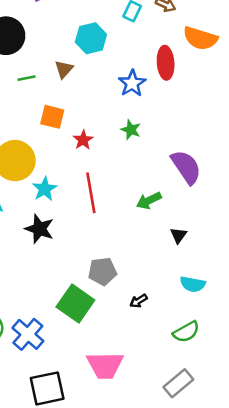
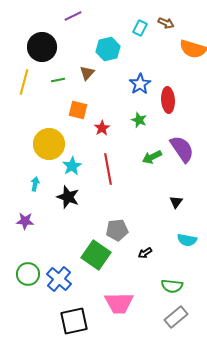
red ellipse: (166, 63) -> (168, 100), moved
green arrow: (149, 200) -> (152, 157), moved
green semicircle: (186, 332) -> (172, 286), moved, turned 35

